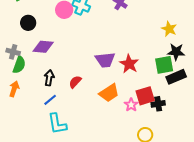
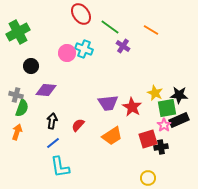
yellow star: (169, 29) -> (155, 93), moved
pink star: (131, 105) -> (164, 125), moved

